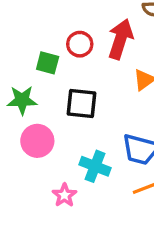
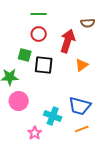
red circle: (80, 44) -> (39, 34), moved
black square: (81, 104) -> (44, 65), moved

